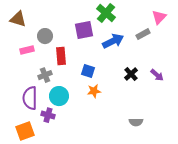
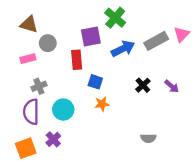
pink triangle: (159, 17) -> (182, 34), moved
brown triangle: (18, 19) -> (29, 24), moved
gray rectangle: (143, 34) -> (156, 41), size x1.5
red rectangle: (61, 56) -> (77, 60), moved
gray cross: (45, 75) -> (39, 86), moved
purple cross: (48, 115) -> (53, 139), moved, turned 32

